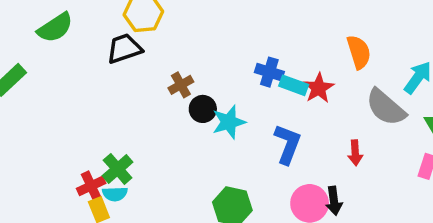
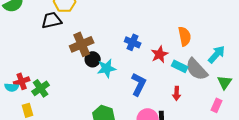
brown cross: (181, 85) -> (82, 44), size x1.6
cyan rectangle: (294, 85) -> (180, 66), moved
red cross: (91, 186) -> (22, 81), moved
cyan semicircle: (115, 194) -> (12, 87), moved

